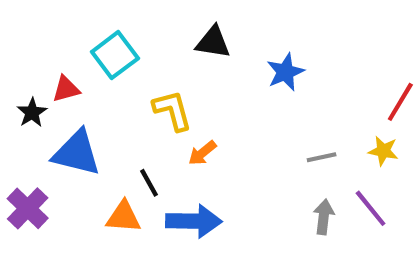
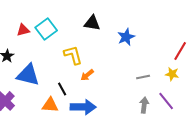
red triangle: (66, 89) -> (23, 30), moved

